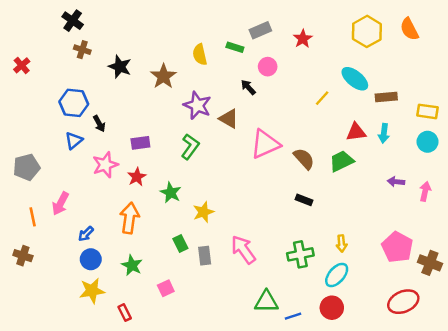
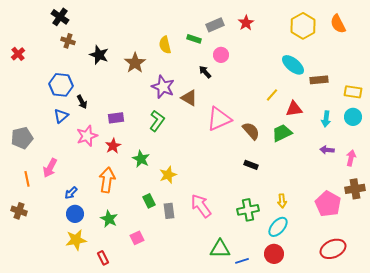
red star: (303, 39) -> (246, 23), moved
yellow line: (322, 98) -> (272, 95), moved
cyan arrow: (384, 133) -> (326, 119), moved
brown cross: (430, 263) -> (355, 189), moved, turned -30

